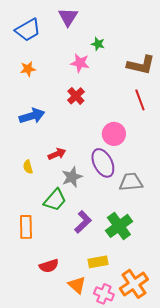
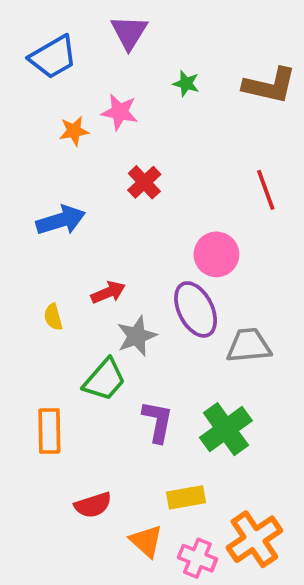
pink star: (80, 63) -> (120, 112), moved
brown L-shape: (141, 65) -> (270, 85), moved
orange star: (28, 69) -> (74, 131), moved
purple L-shape: (83, 222) -> (158, 421), turned -35

